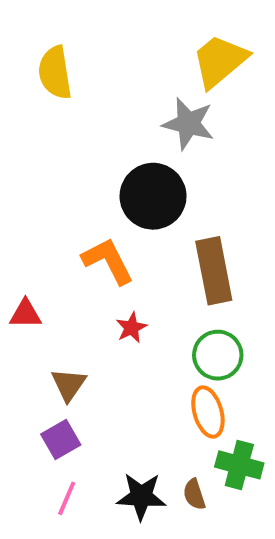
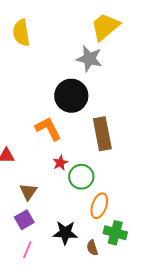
green circle: (218, 355) -> (81, 177), moved
orange ellipse: (208, 412) -> (99, 206), turned 35
black star: (141, 496) -> (65, 233), moved

